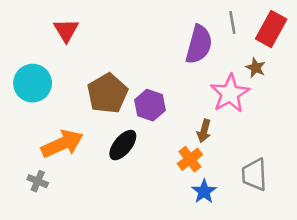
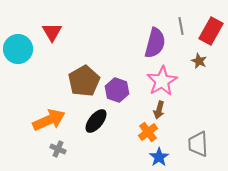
cyan circle: (33, 83) -> (18, 49), moved
pink star: (230, 93) -> (162, 81), moved
gray cross: (38, 181) -> (58, 149), moved

